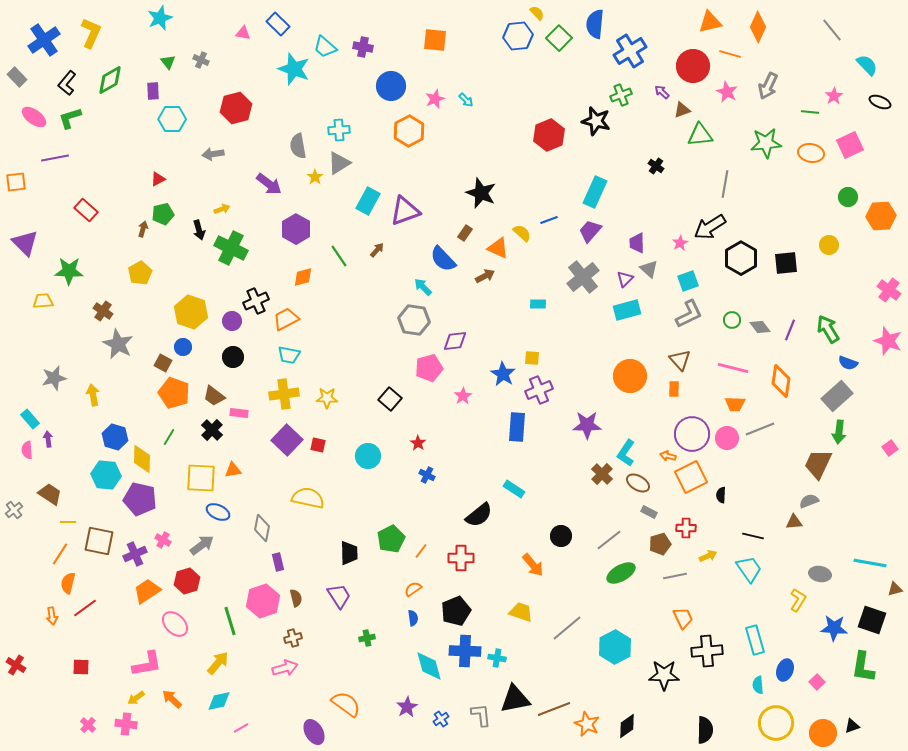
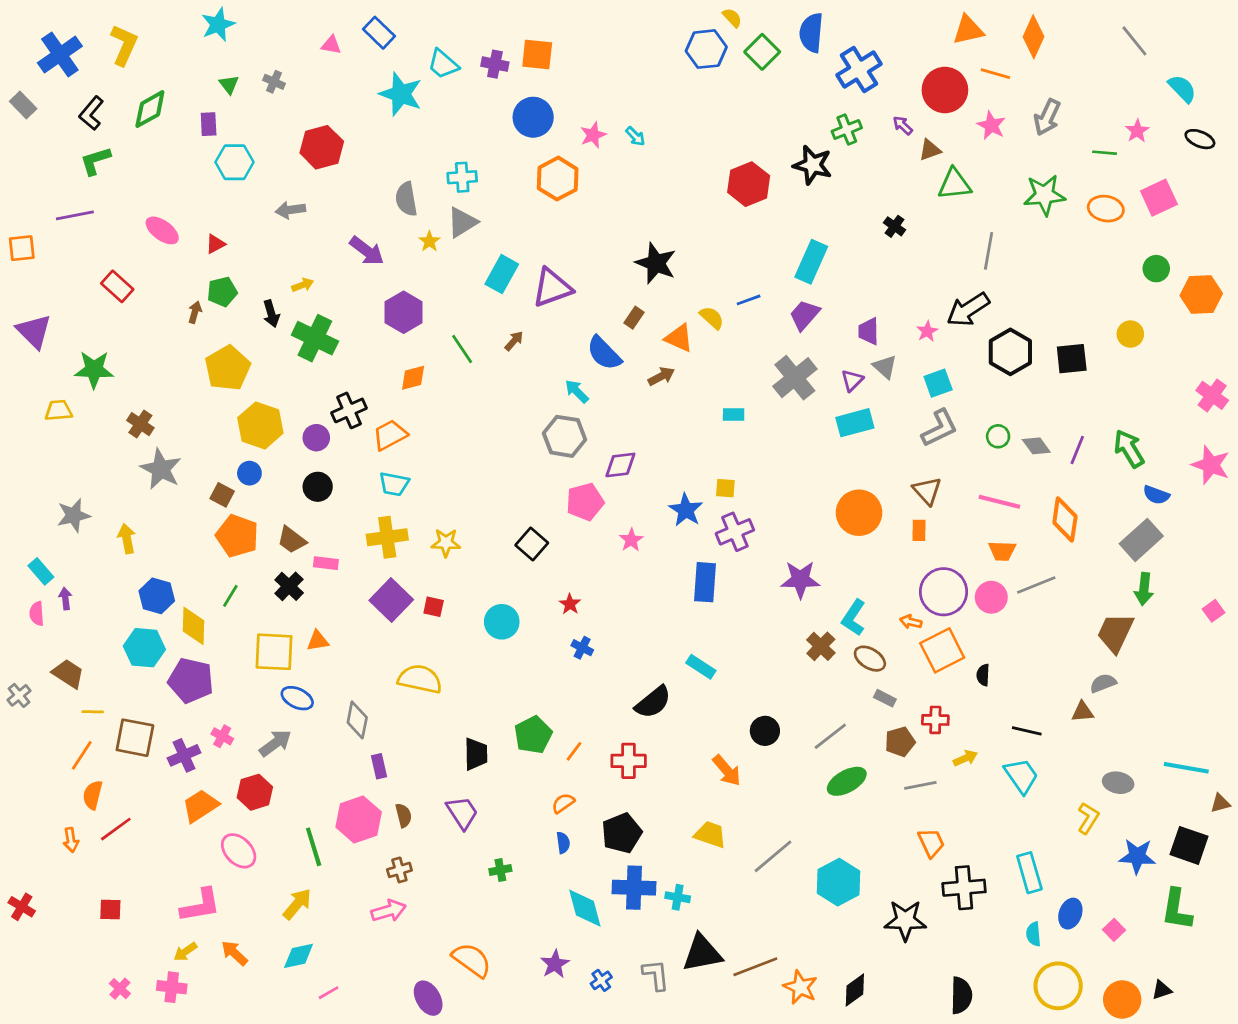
orange square: (435, 40) -> (537, 55), moved
pink ellipse: (34, 117) -> (162, 230), moved
yellow pentagon: (140, 273) -> (228, 368), moved, size x1.4

